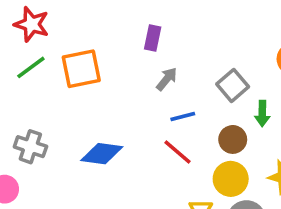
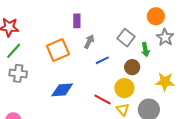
orange square: (81, 69) -> (58, 50), moved
gray cross: (30, 147) -> (18, 73), moved
red line: (177, 152) -> (102, 100), moved
yellow circle: (231, 179) -> (124, 88), moved

